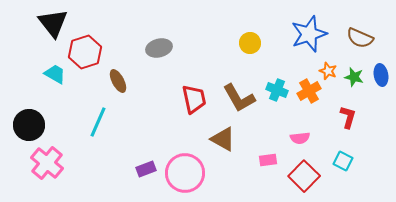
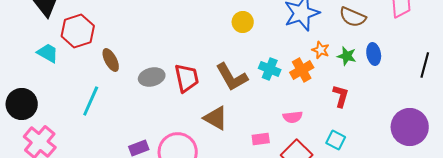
gray ellipse: (159, 48) -> (152, 77), moved

